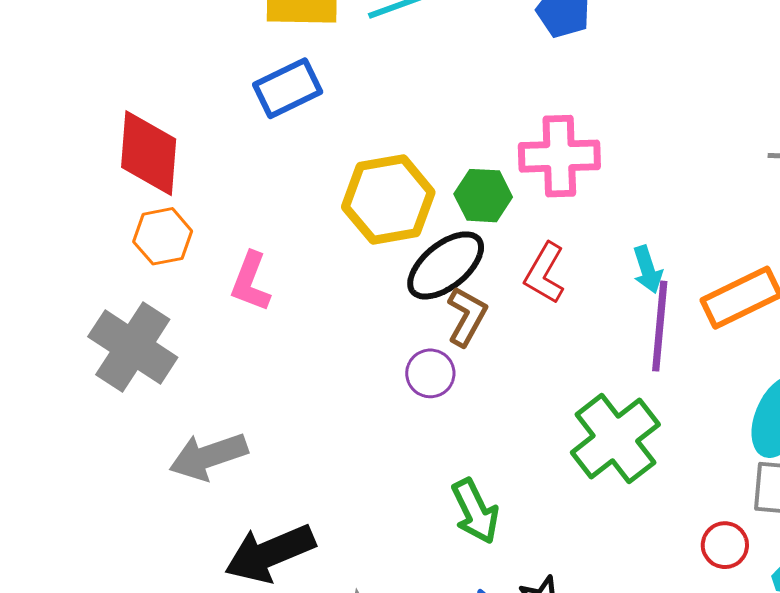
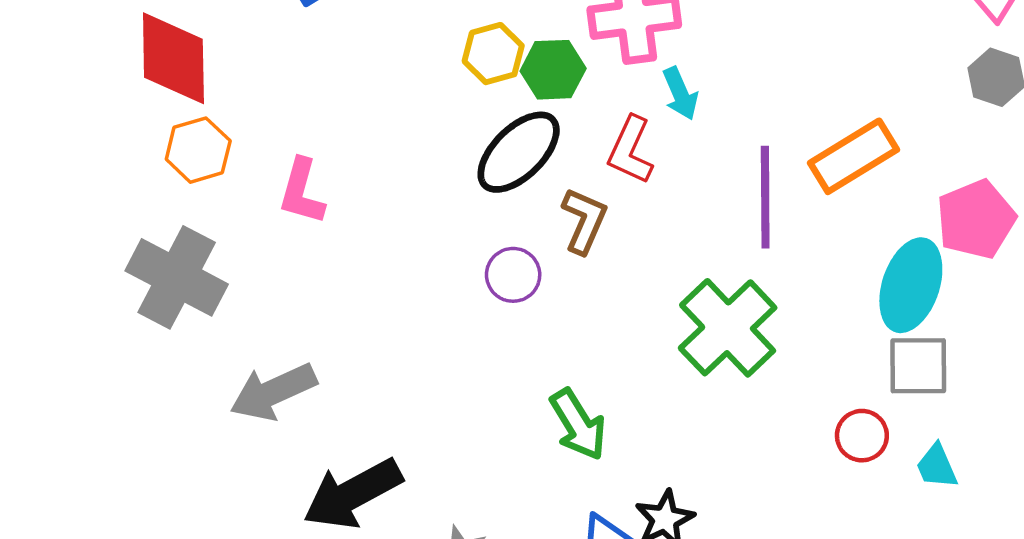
yellow hexagon: (388, 200) -> (493, 54), moved, size x0.6
cyan arrow: (648, 269) -> (680, 94), moved
brown L-shape: (467, 316) -> (584, 221), moved

